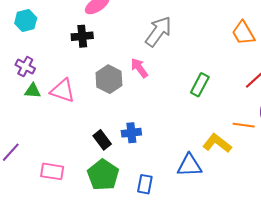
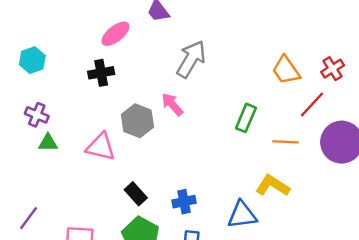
orange trapezoid: (243, 33) -> (286, 70), moved
pink triangle: (63, 91) -> (101, 147), moved
orange line: (244, 125) -> (286, 142), moved
blue cross: (131, 133) -> (184, 202), moved

